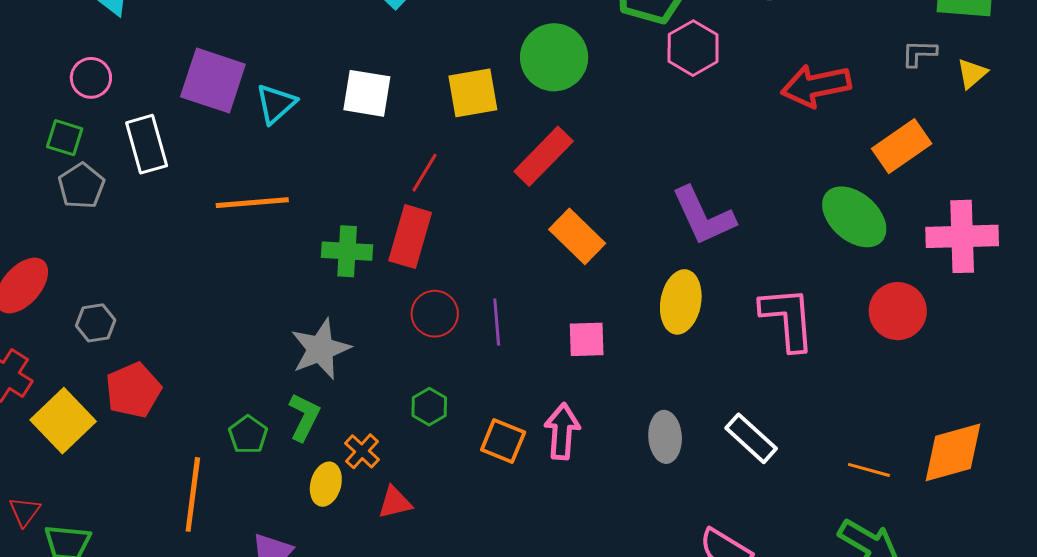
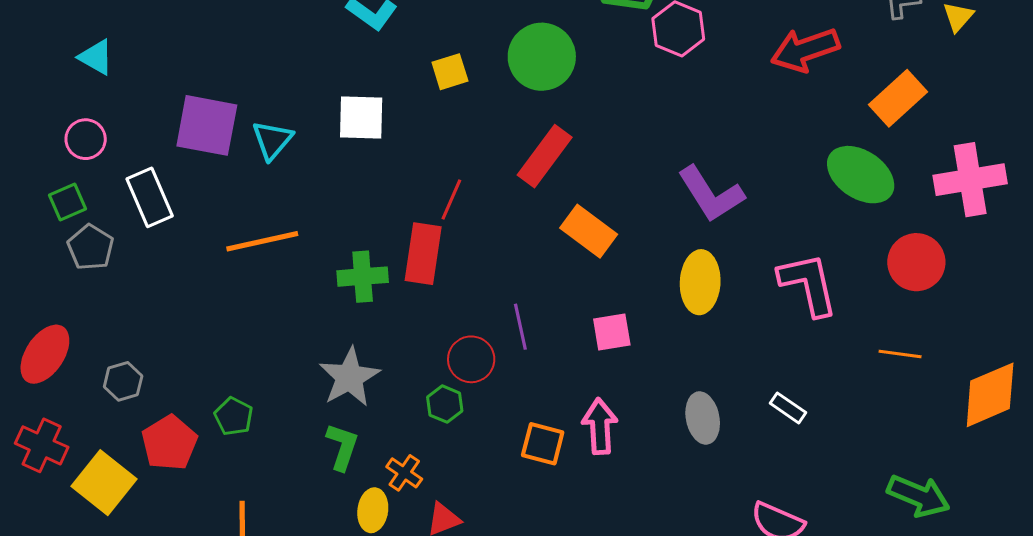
yellow square: (473, 93) -> (450, 72), moved, size x0.7
green square: (65, 138) -> (68, 202), turned -33
red line: (424, 173) -> (451, 200), moved
red circle: (435, 314) -> (471, 359), moved
green hexagon: (429, 407) -> (445, 404), moved
green pentagon: (248, 435) -> (234, 416), moved
white rectangle: (751, 438) -> (788, 408), size x0.7
orange line: (869, 470) -> (900, 354), moved

